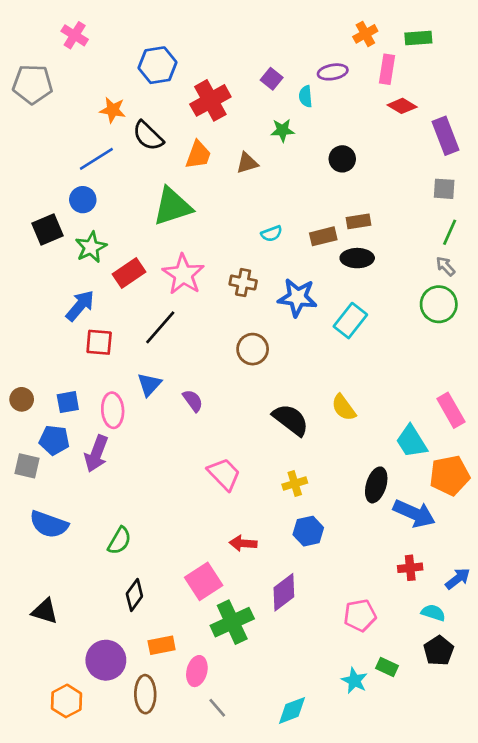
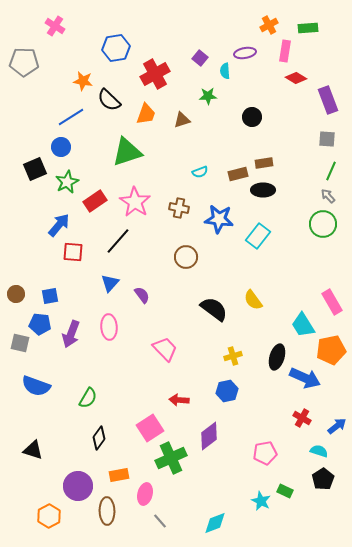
pink ellipse: (113, 410) -> (109, 327), moved
yellow cross: (295, 484) -> (233, 356), moved
red cross: (410, 568) -> (302, 418), turned 36

